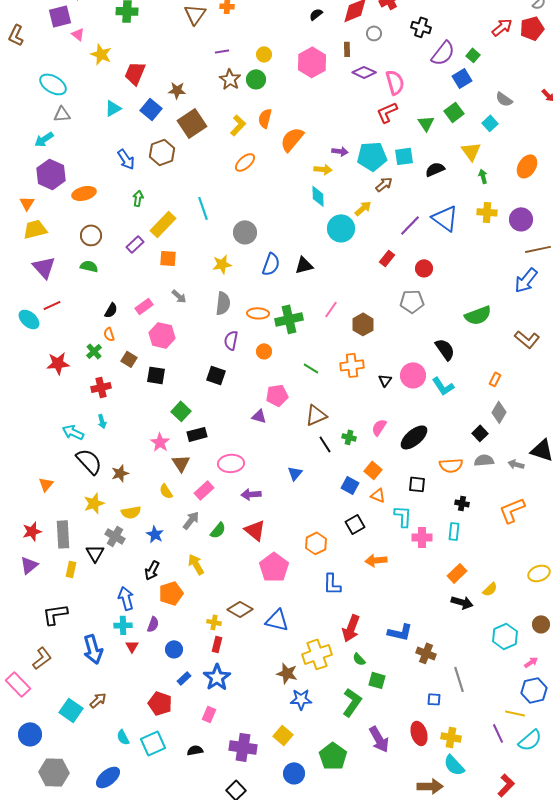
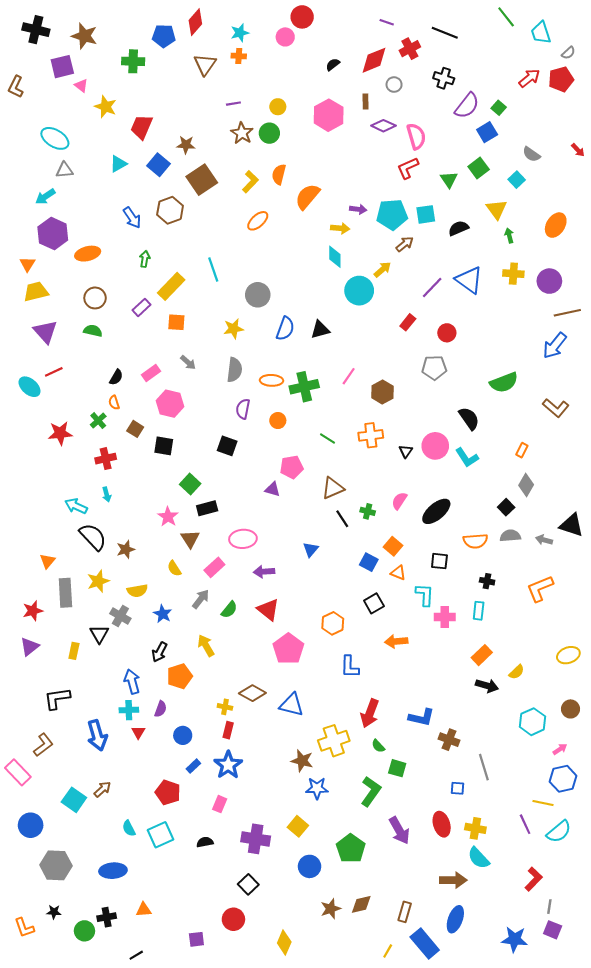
gray rectangle: (63, 534) -> (65, 593), moved
blue ellipse: (108, 777) -> (113, 871), turned 35

